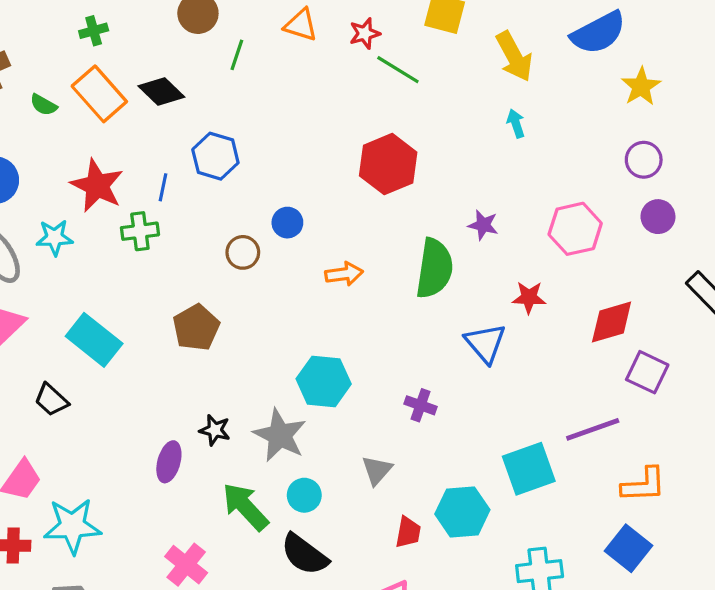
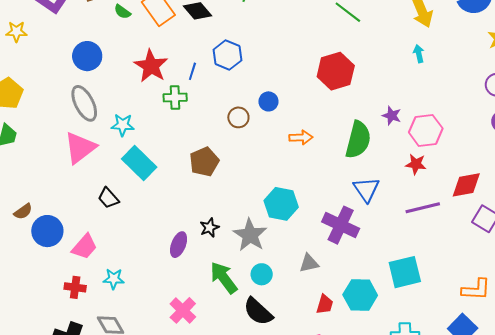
pink hexagon: (575, 229) -> (426, 130), moved
cyan star: (55, 238) -> (123, 125), moved
blue triangle: (485, 343) -> (366, 189), moved
purple cross: (421, 405) -> (341, 225), size x1.8
purple line: (593, 429) -> (423, 208), moved
black star: (215, 430) -> (210, 228), turned 30
gray triangle: (377, 470) -> (309, 263), turned 30
cyan star: (72, 526) -> (114, 279), size x0.6

